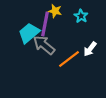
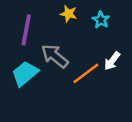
purple line: (45, 24) -> (26, 30), moved
cyan trapezoid: (29, 33) -> (25, 73), moved

